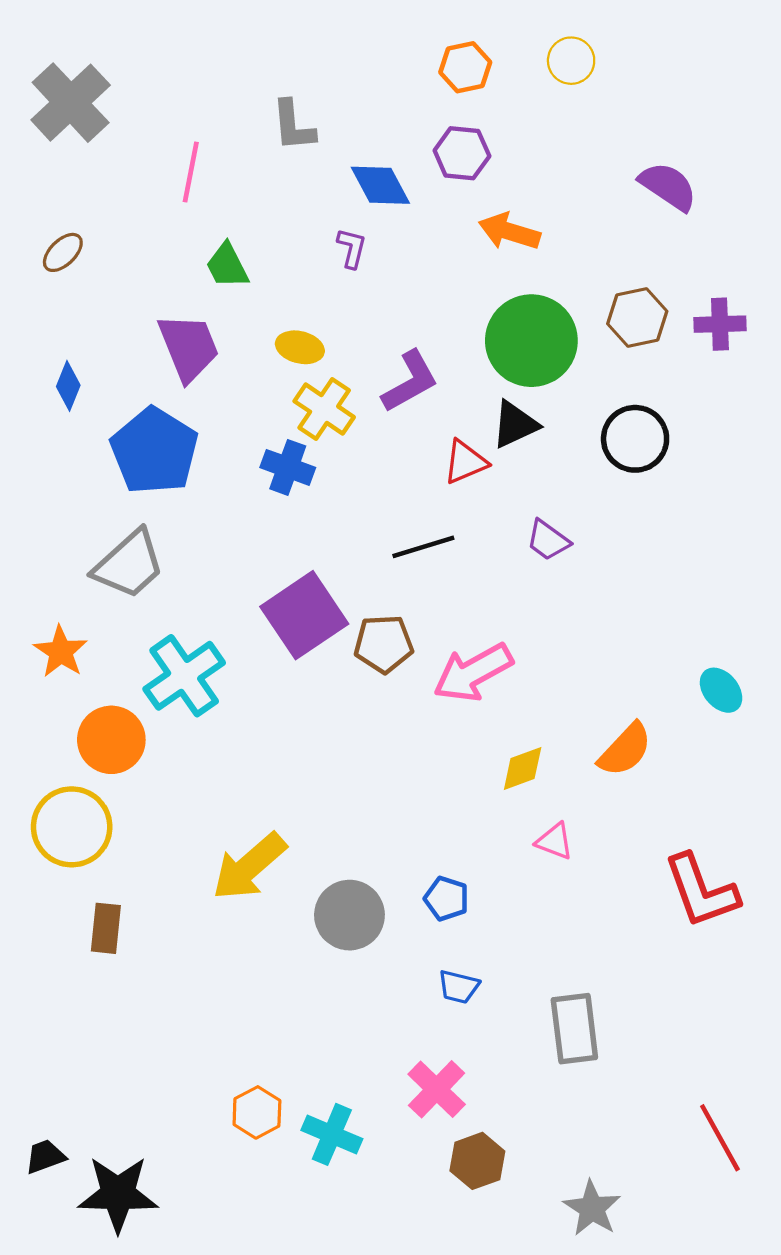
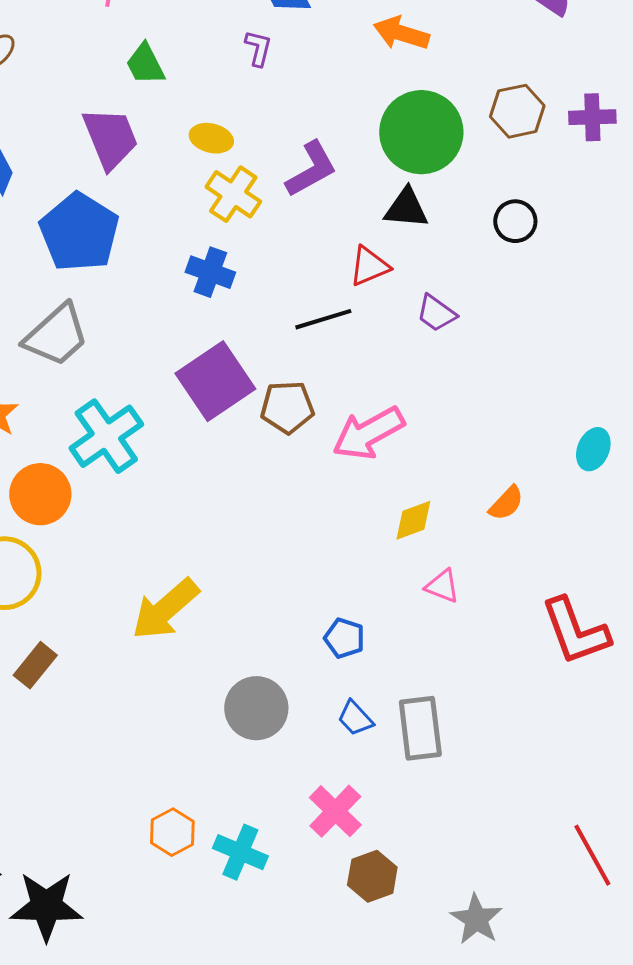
black triangle: (515, 424) -> (406, 208), turned 30
black circle: (635, 439) -> (515, 221), size x0.7
red triangle: (465, 462) -> (369, 266), moved
blue cross: (288, 467) -> (210, 272), moved
cyan ellipse: (721, 690) -> (593, 449), turned 63
orange semicircle: (625, 750) -> (506, 503), size x0.7
gray circle: (349, 915) -> (256, 708), moved
brown rectangle: (106, 928) -> (35, 665), turned 33
blue trapezoid: (459, 987) -> (355, 718), turned 33
gray rectangle: (574, 1029) -> (420, 728), moved

